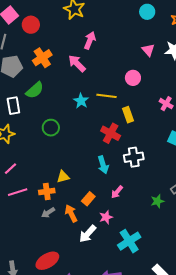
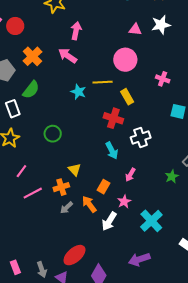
pink triangle: (148, 50) -> (135, 29), turned -32
pink circle: (133, 78) -> (125, 60), size x1.5
green circle: (51, 128) -> (53, 134), moved
yellow triangle: (63, 177) -> (75, 170), turned -48

